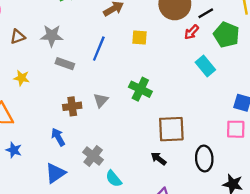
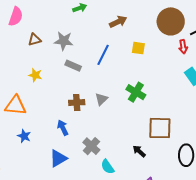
red arrow: (191, 32) -> (183, 47), turned -56
black arrow: (159, 159) -> (139, 151), moved

